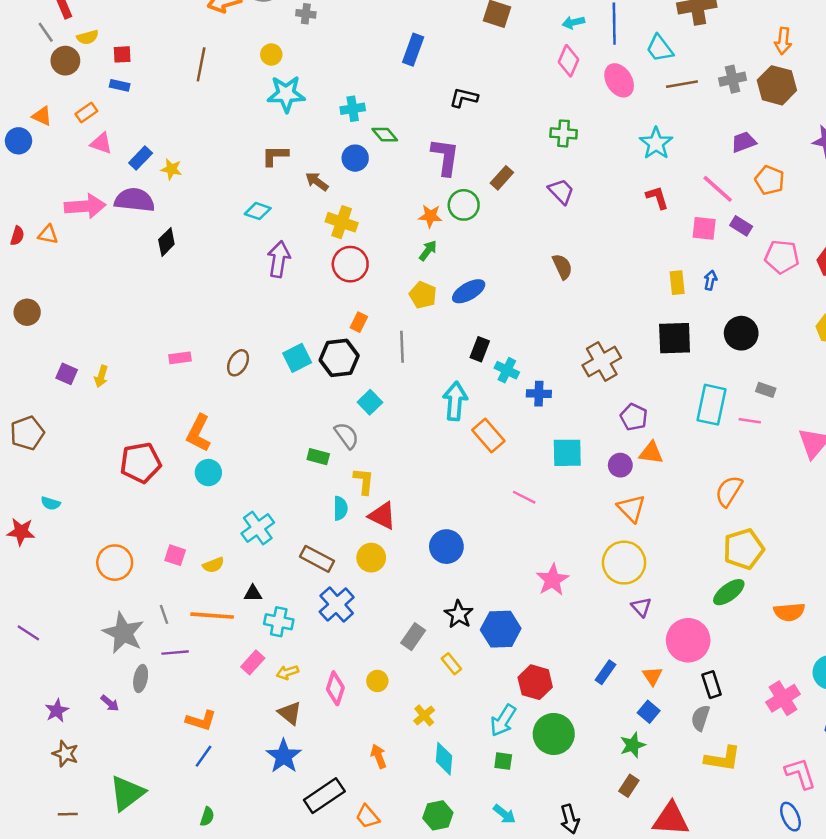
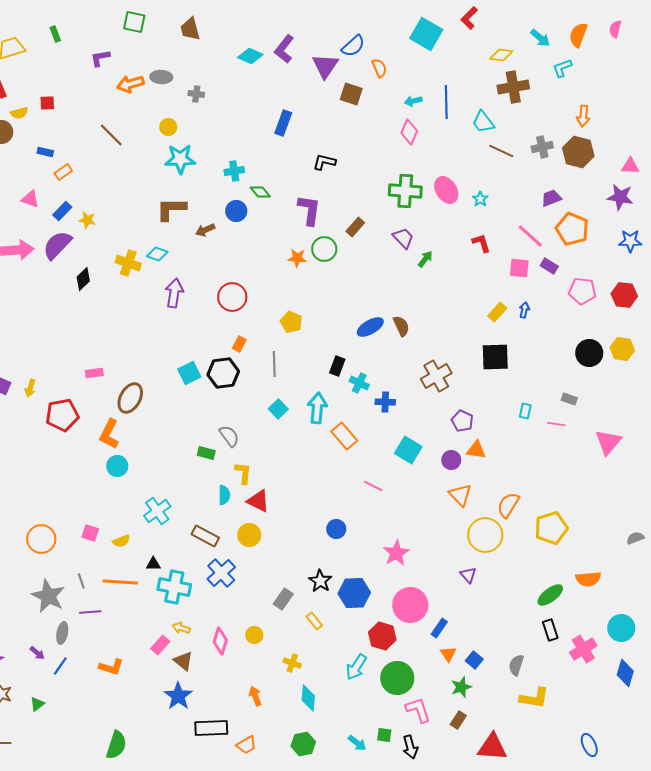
red square: (122, 54) -> (47, 103), moved
brown line: (201, 64) -> (111, 135), turned -56
pink ellipse: (619, 80) -> (446, 190), moved
brown line: (682, 84) -> (501, 151), turned 35
orange rectangle: (86, 112) -> (63, 172), moved
green cross: (564, 133) -> (405, 191), size x1.5
cyan star: (656, 143) -> (480, 199), size x0.6
brown L-shape: (275, 156) -> (171, 209), size x1.4
orange pentagon: (770, 180) -> (572, 229), size x1.4
brown arrow: (317, 182) -> (205, 230), turned -60
purple semicircle: (134, 200) -> (57, 245), turned -52
yellow cross: (342, 222) -> (128, 263), moved
green arrow: (428, 251) -> (425, 259), moved
brown semicircle: (562, 267) -> (401, 326), moved
yellow rectangle: (677, 283) -> (497, 312), turned 48
blue ellipse: (469, 291) -> (370, 327), moved
black circle: (741, 333) -> (589, 353), moved
brown ellipse: (238, 363) -> (130, 398), moved, size x1.4
cyan square: (370, 402) -> (278, 409), moved
cyan rectangle: (712, 405) -> (525, 411), size x0.5
cyan square: (567, 453) -> (408, 450), turned 32
red pentagon: (141, 463) -> (62, 415), moved
orange semicircle: (729, 491) -> (508, 505), moved
blue circle: (446, 547) -> (336, 529), moved, size x0.7
yellow circle: (624, 563) -> (485, 535), moved
green ellipse: (729, 592) -> (550, 595), moved
cyan cross: (279, 622) -> (174, 587), size x1.4
pink circle: (688, 640) -> (410, 605), moved
pink rectangle: (253, 662) -> (160, 645), moved
yellow arrow: (287, 672) -> (181, 628), turned 36
orange triangle: (652, 676) -> (448, 654), moved
black rectangle: (712, 685) -> (550, 630), moved
yellow cross: (424, 715) -> (292, 663), turned -30
blue line: (203, 756) -> (60, 666), moved
green square: (503, 761) -> (384, 735), moved
pink L-shape: (800, 773) -> (418, 710), moved
green triangle: (127, 793) -> (37, 704), moved, size x0.5
black rectangle: (324, 796) -> (211, 728), turned 32
green semicircle: (207, 817) -> (116, 745), size x1.8
orange trapezoid: (367, 817) -> (246, 745), turned -80

